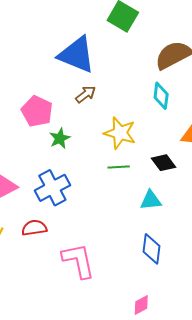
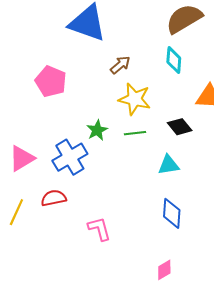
brown arrow: (86, 94) -> (120, 65), moved
green star: (60, 138) -> (97, 130), moved
pink L-shape: (78, 261) -> (99, 229), size x0.7

